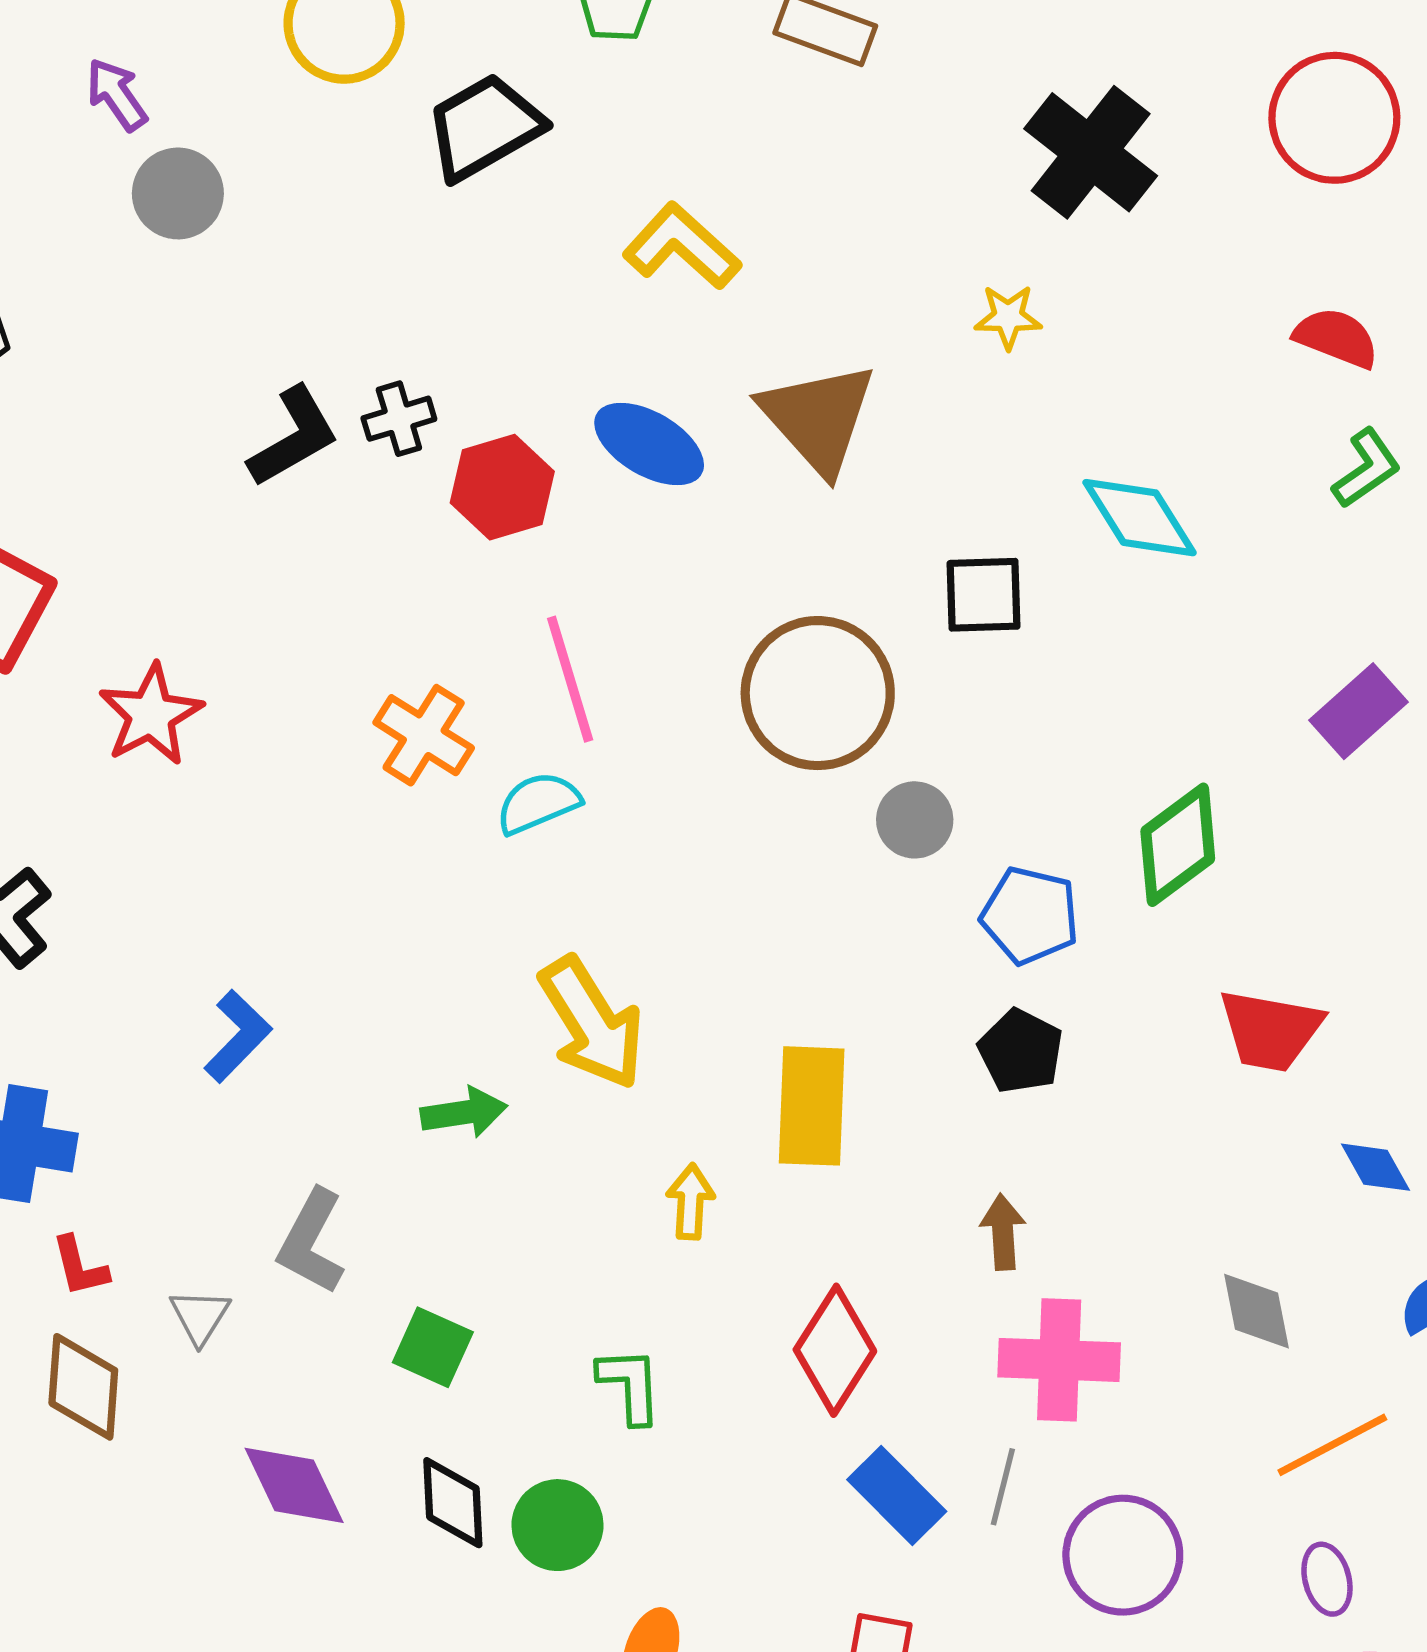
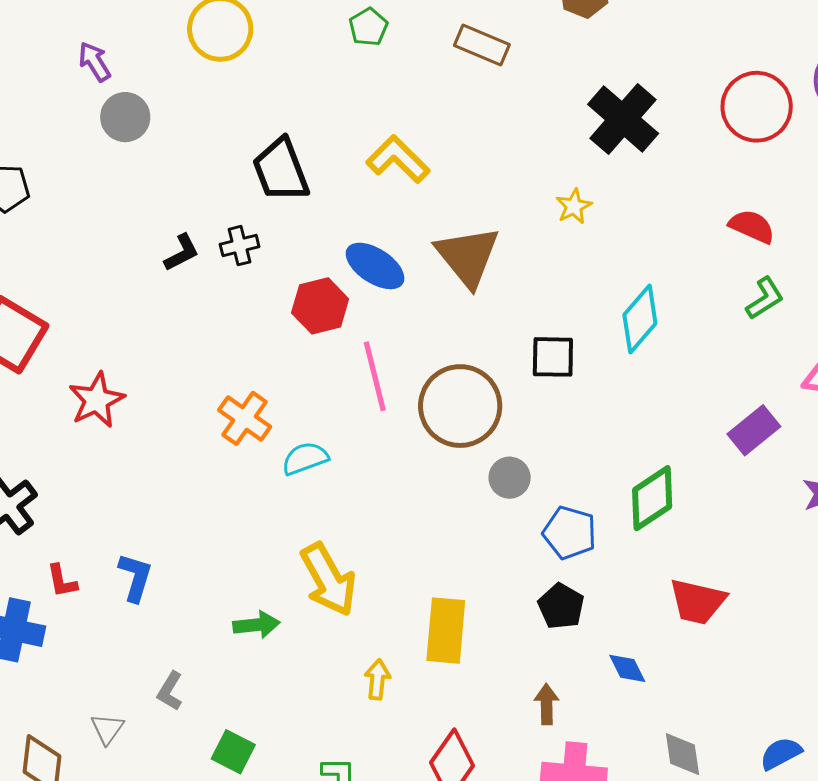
black trapezoid: (484, 127) -> (281, 170), moved, turned -84
yellow star: (1008, 317) -> (574, 206), turned -30
black L-shape: (294, 437) -> (182, 253), size x0.7
red hexagon: (502, 487) -> (320, 306), moved
cyan diamond: (1140, 518) -> (640, 319), turned 70
pink line: (570, 679) -> (375, 376), moved
blue L-shape: (238, 1036) -> (135, 577), turned -30
blue diamond: (1375, 1167) -> (627, 668), moved
gray L-shape: (311, 1242) -> (170, 691), size x0.7
red L-shape: (80, 1266) -> (62, 581), moved

